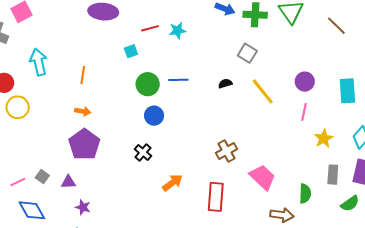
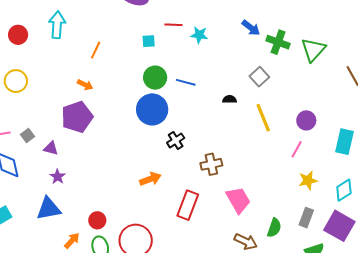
yellow circle: (18, 107) -> (16, 81), moved
blue circle: (154, 116) -> (152, 109), size x1.6
black cross: (143, 152) -> (176, 140), moved

